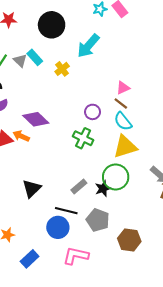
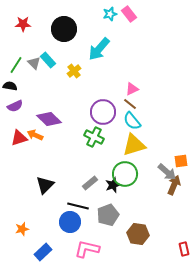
purple circle: (93, 112) -> (103, 112), size x1.6
gray pentagon: (98, 220) -> (108, 215), turned 30

